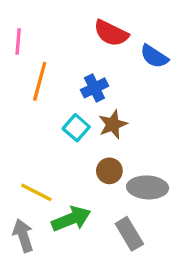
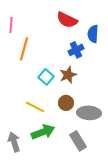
blue semicircle: (154, 56) -> (93, 34), turned 60
blue cross: (94, 88) -> (76, 50), moved
yellow line: (36, 192) -> (35, 107), moved

